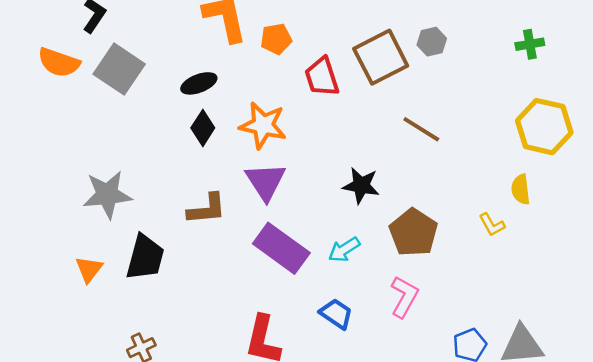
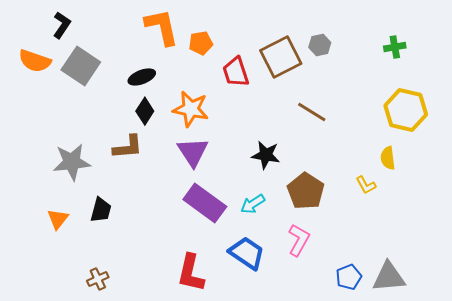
brown L-shape: (207, 209) -> (128, 147), moved
black trapezoid: (145, 257) -> (101, 210), size x0.7
blue trapezoid: (336, 314) -> (247, 253), size x1.4

